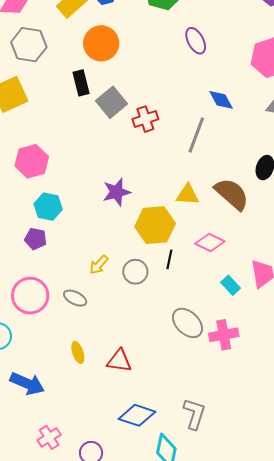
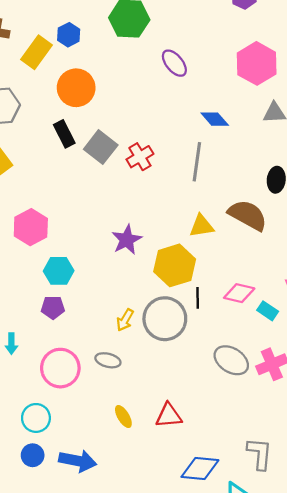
pink diamond: (210, 242) -> (239, 293), moved
gray circle: (135, 272) -> (165, 319), size x1.6

